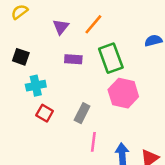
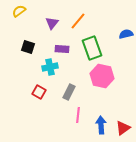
black square: (21, 57) -> (28, 47), moved
cyan cross: (36, 86) -> (50, 67), moved

